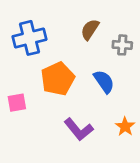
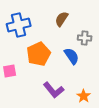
gray cross: (122, 45) -> (85, 38), moved
orange star: (125, 126) -> (84, 96), moved

